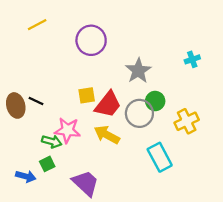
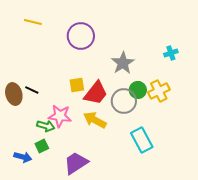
yellow line: (37, 25) -> (33, 22), turned 42
yellow cross: (187, 121) -> (159, 91), moved
purple trapezoid: (85, 183) -> (76, 163), turned -76

